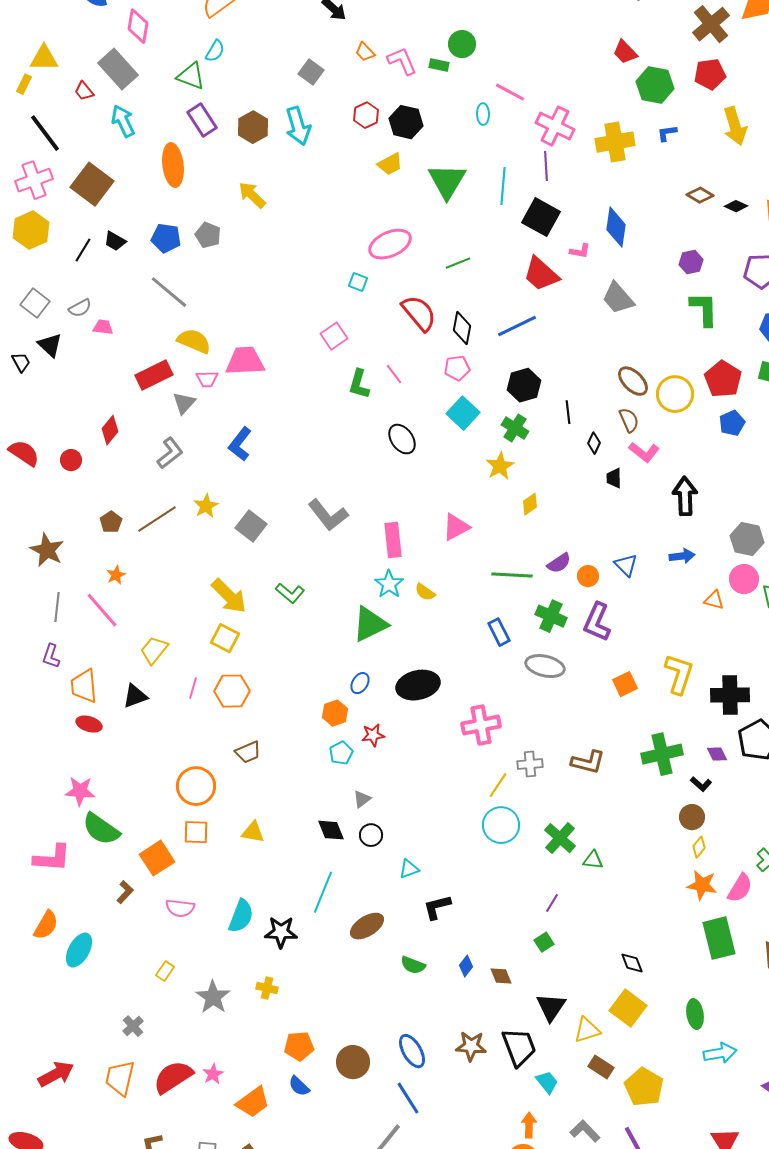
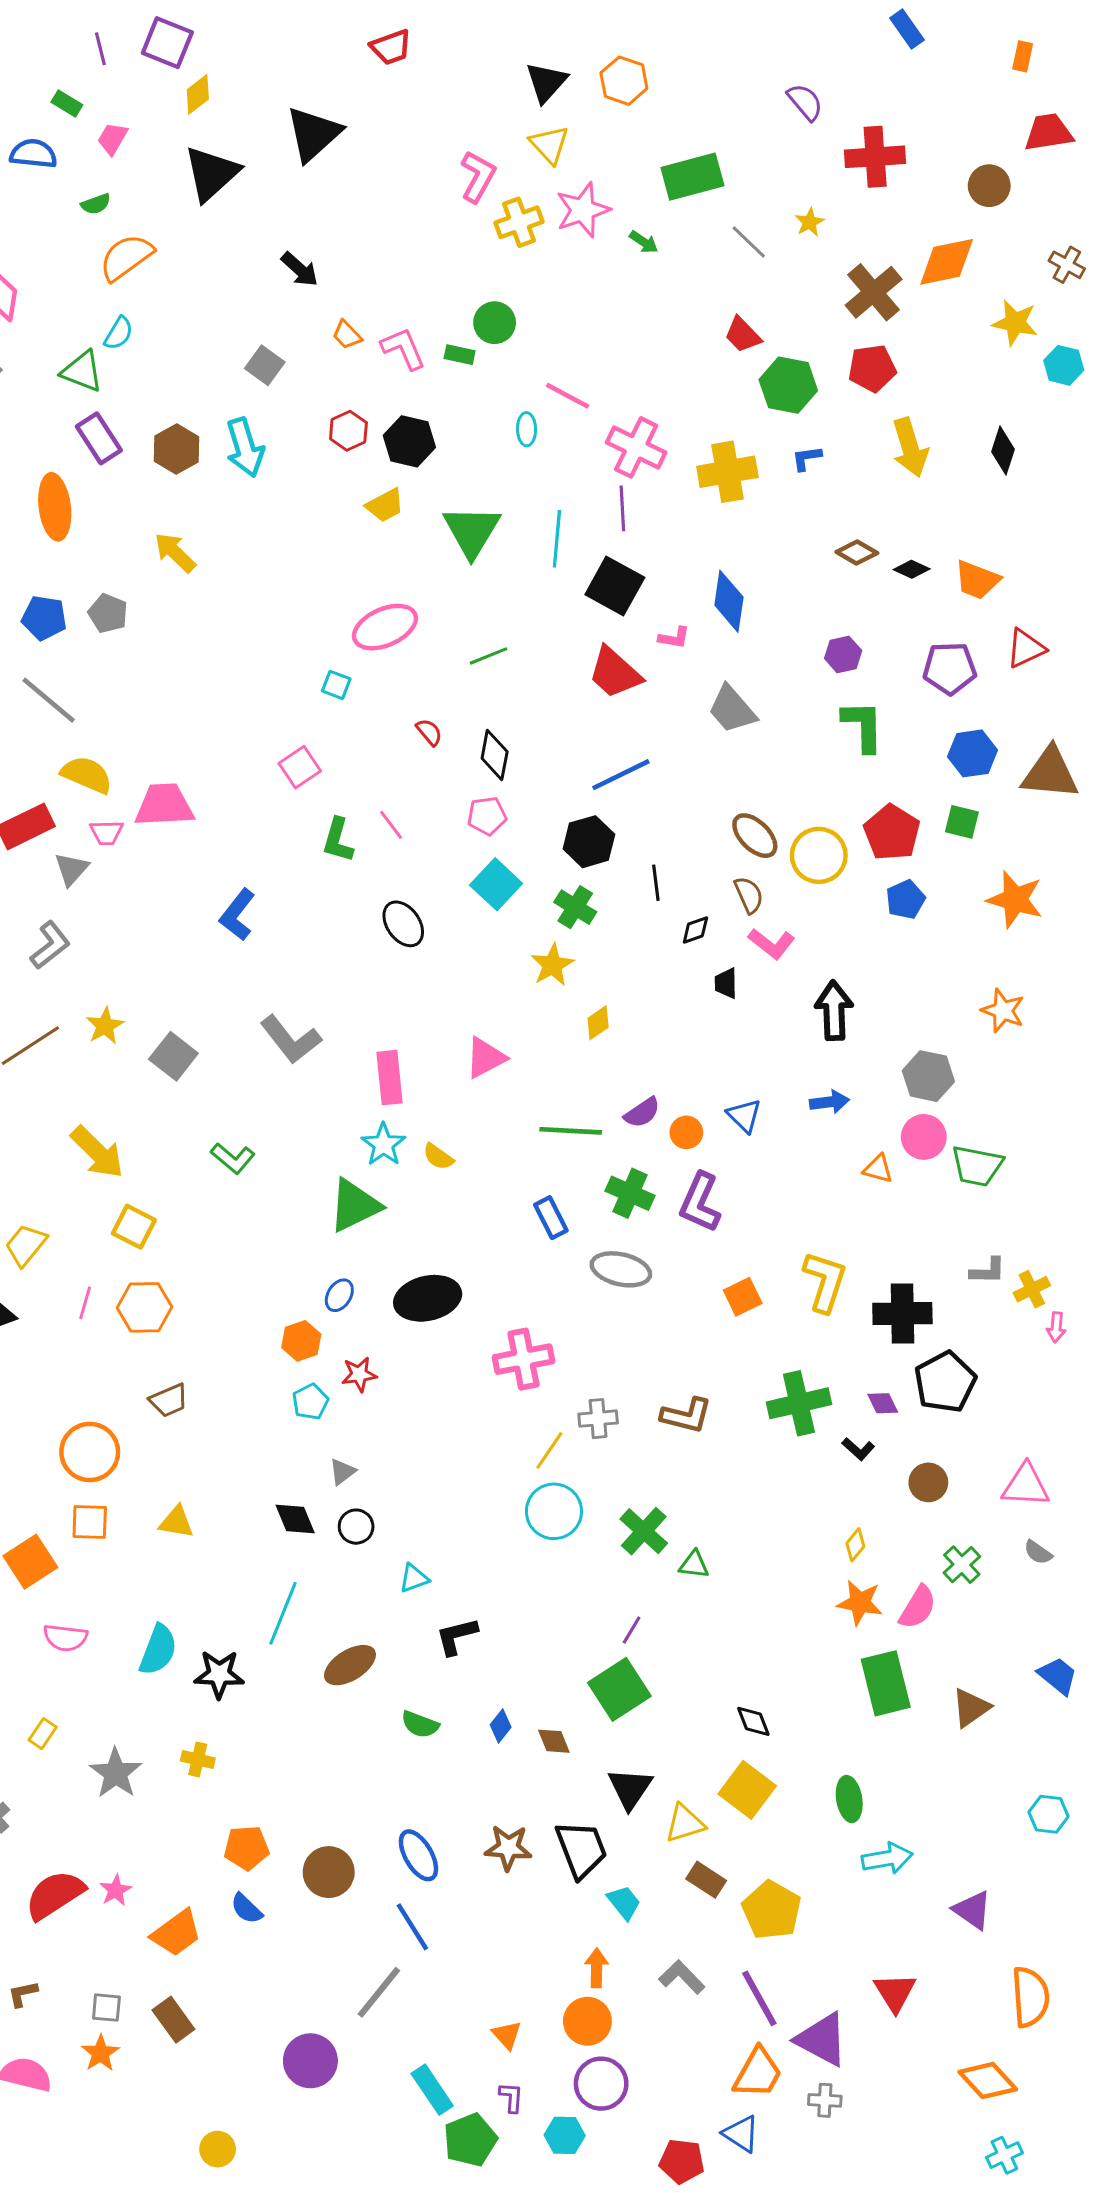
red semicircle: (419, 313) -> (429, 732), size x0.5
blue line: (517, 326) -> (621, 775), moved
black diamond: (594, 443) -> (695, 930), turned 45
blue L-shape: (240, 444) -> (237, 915), moved
yellow arrow: (229, 596) -> (97, 1152), moved
brown circle: (692, 817) -> (928, 1482), moved
green square: (544, 942) -> (619, 1689), size x2.0

